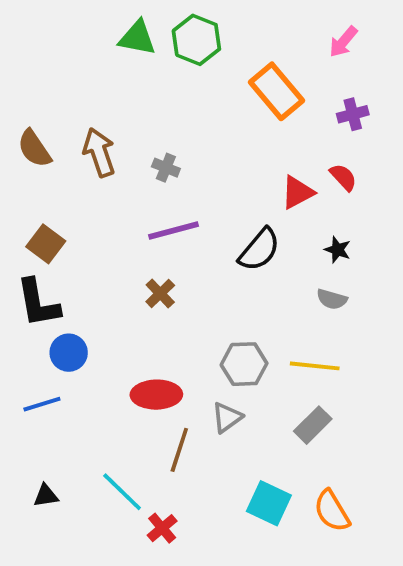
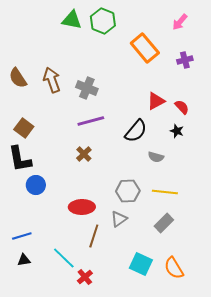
gray cross: (166, 168) -> (87, 88), size x1.5
red semicircle: (343, 177) -> (182, 107), moved
gray semicircle: (332, 299) -> (156, 157), moved
blue line: (42, 404) -> (22, 236), moved

